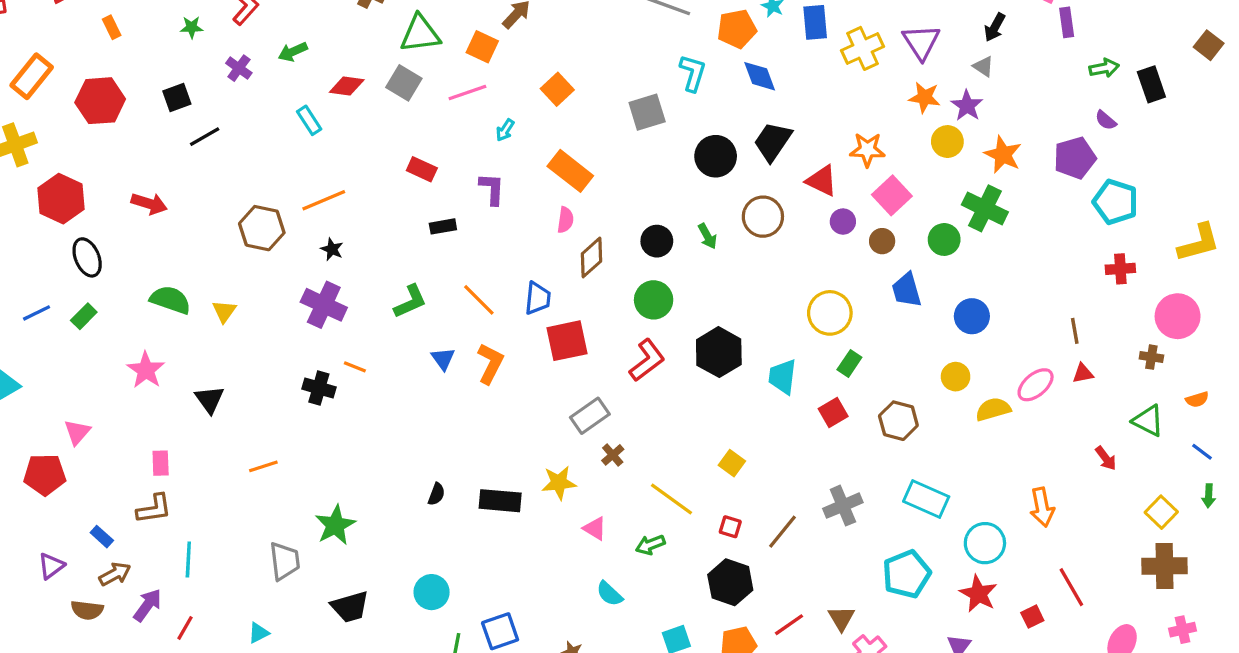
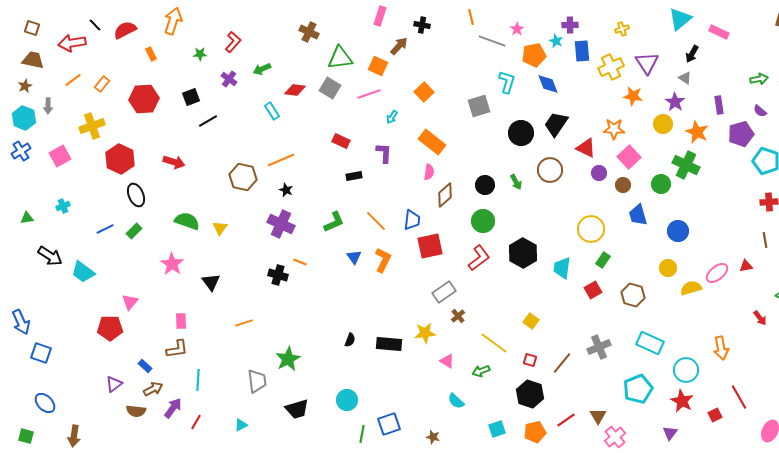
purple rectangle: (1067, 22) -> (719, 105), moved
orange rectangle: (32, 76) -> (102, 84), size x0.6
orange star: (925, 97) -> (633, 96), moved
brown line: (1075, 331) -> (765, 240), moved

